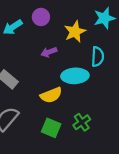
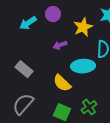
yellow semicircle: (51, 95) -> (62, 83), turned 66

